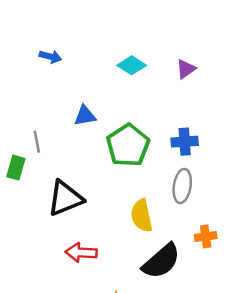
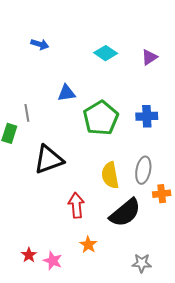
gray ellipse: (182, 186) -> (143, 170), moved
red arrow: (81, 253) -> (76, 205), moved, turned 80

